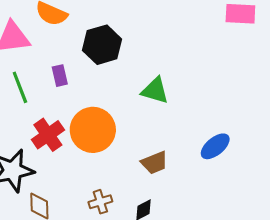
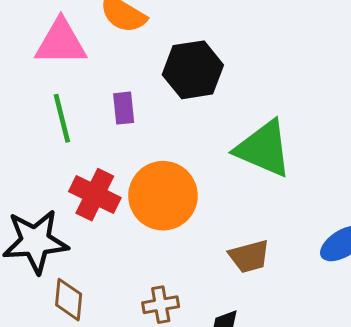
green triangle: (155, 91) -> (264, 149), size x1.4
red cross: (48, 135) -> (95, 195), turned -36

